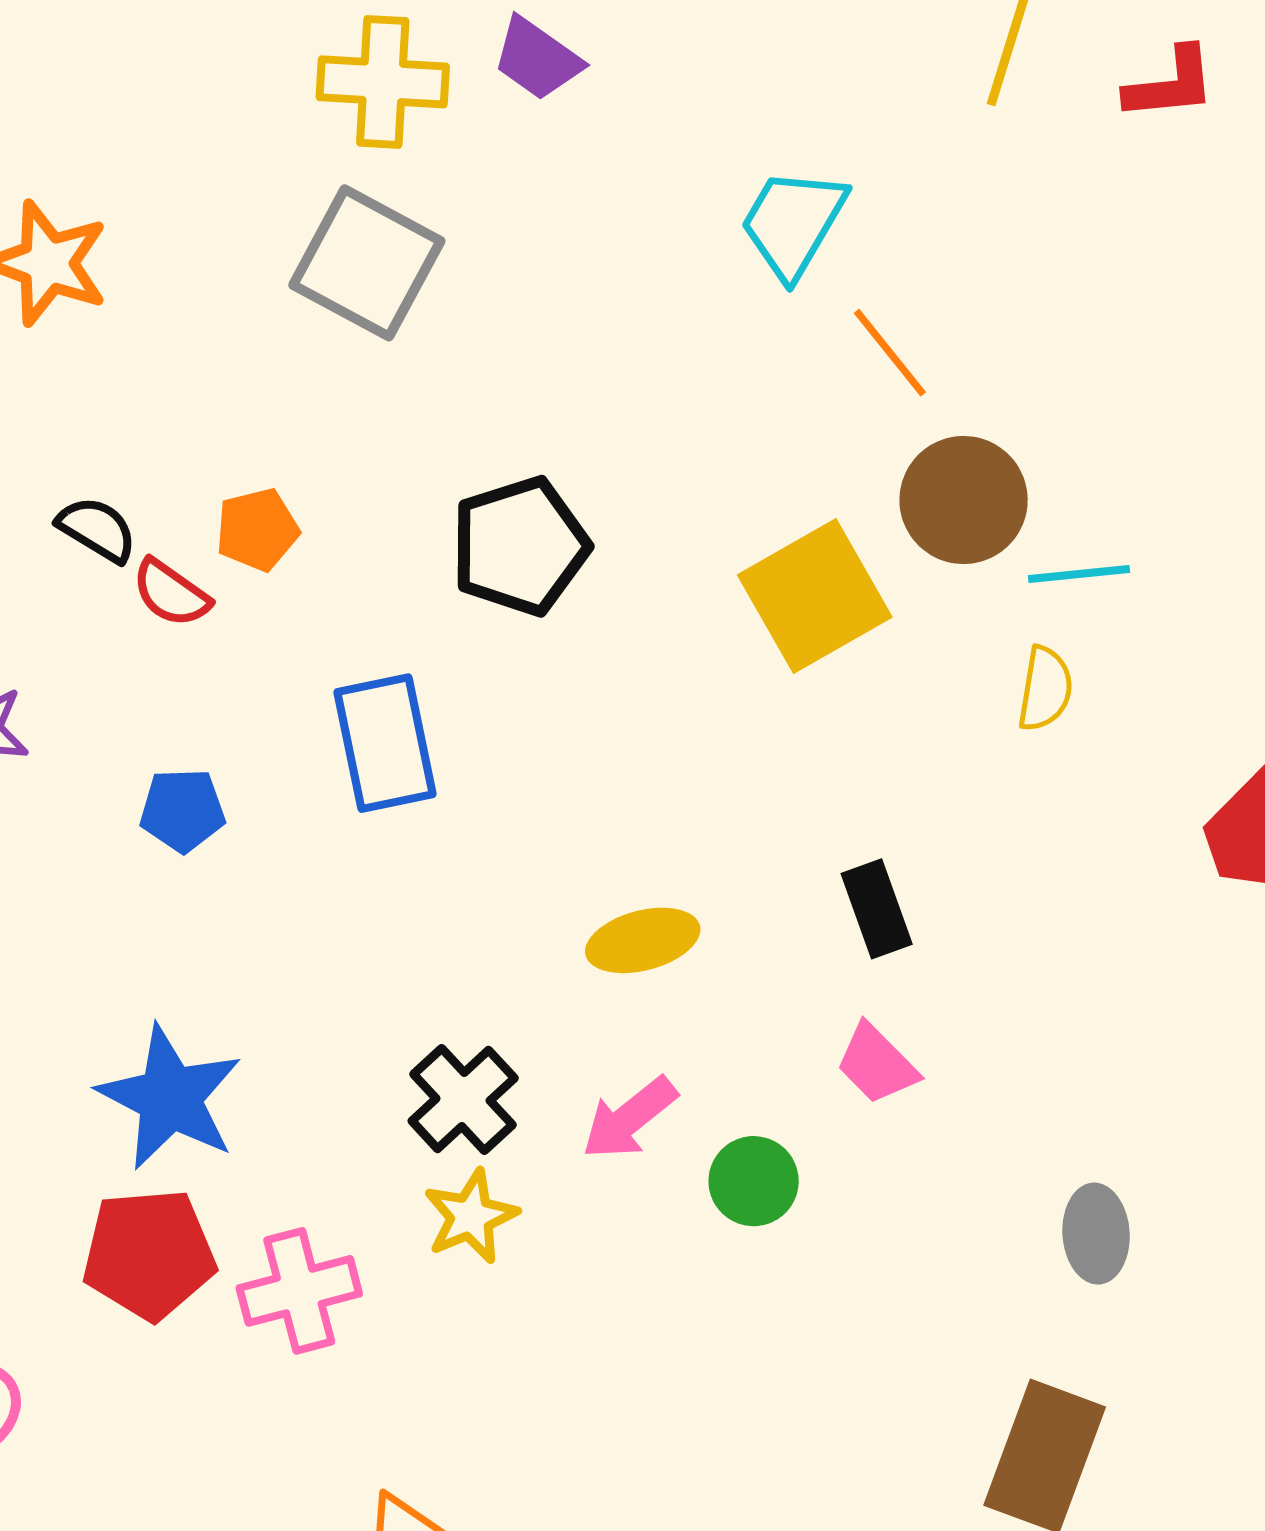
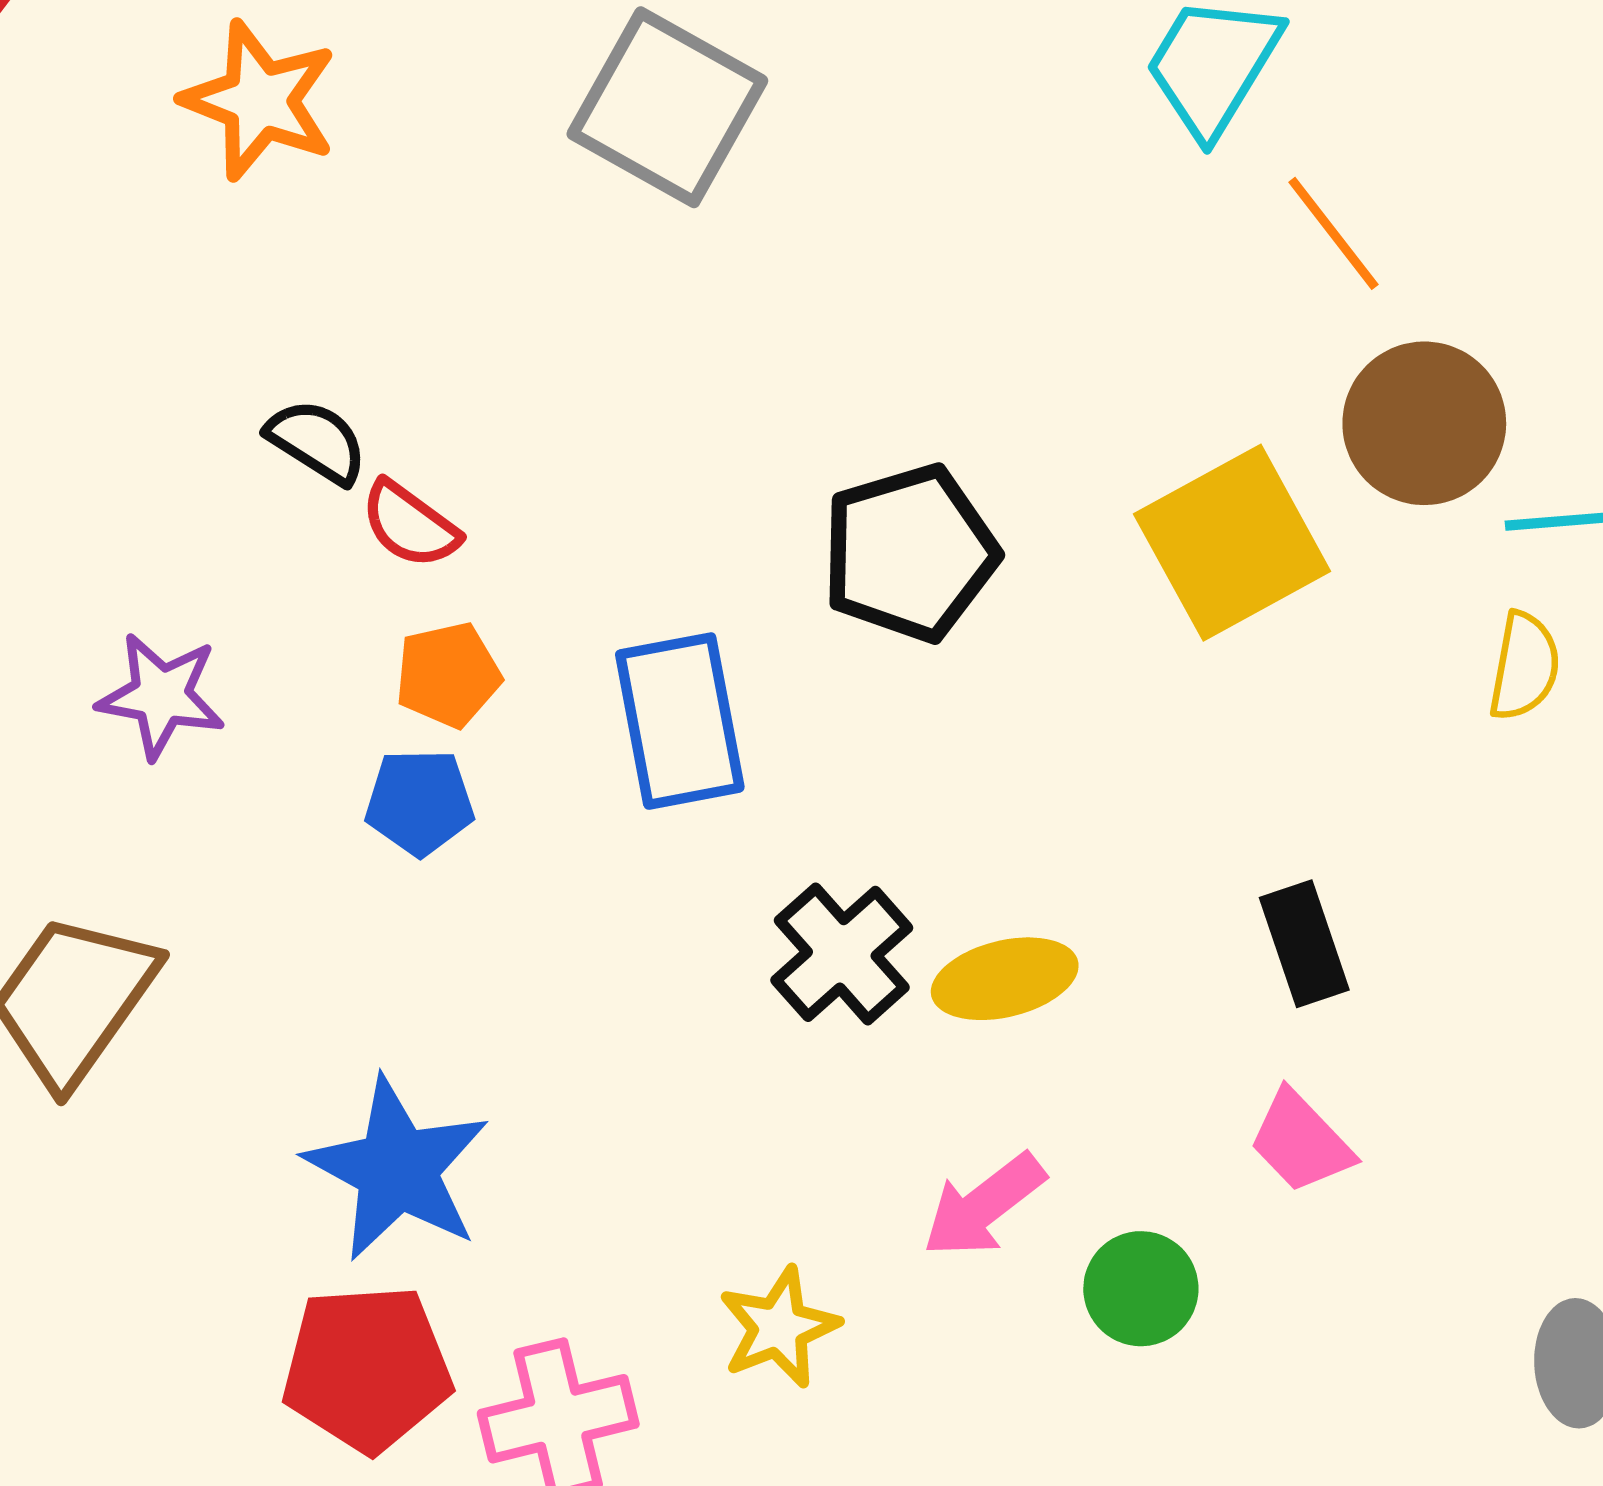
orange pentagon: (257, 530) -> (448, 675), moved
black pentagon: (520, 546) -> (910, 553), moved
black cross: (463, 1099) -> (842, 954), moved

